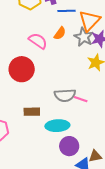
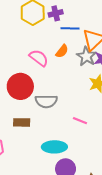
gray semicircle: (65, 95) -> (46, 101), moved
brown rectangle: (32, 112) -> (22, 122), moved

